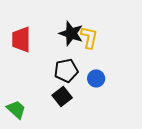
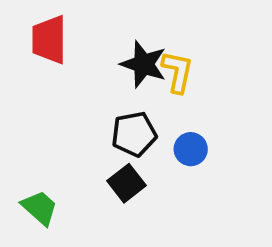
red trapezoid: (21, 39) -> (49, 40), moved

